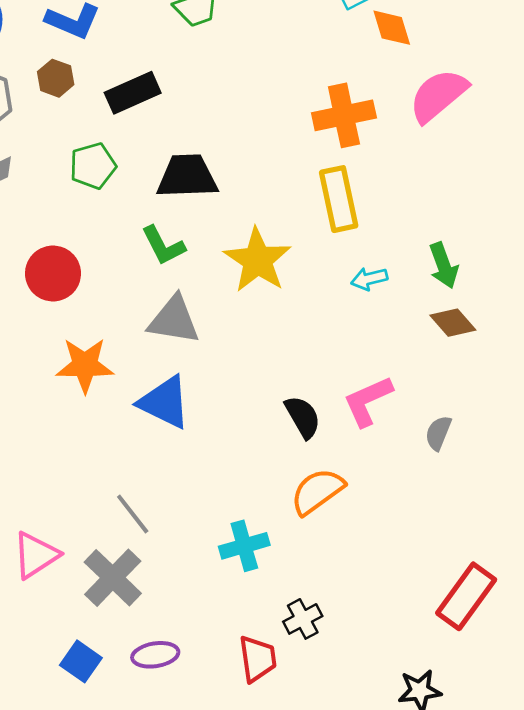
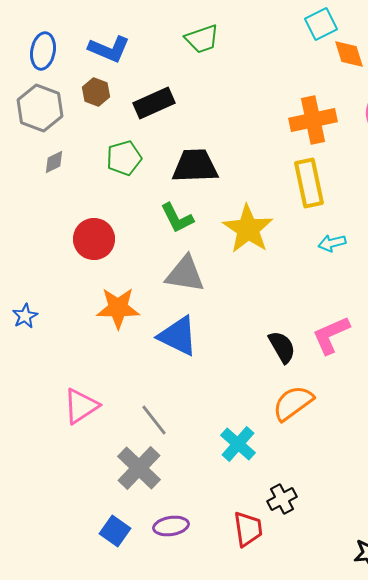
cyan cross: (244, 546) -> (238, 444), turned -33
pink triangle: (36, 555) -> (81, 406), moved

